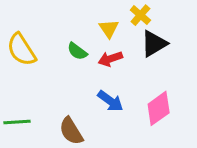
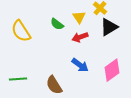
green semicircle: (77, 51) -> (57, 24), moved

